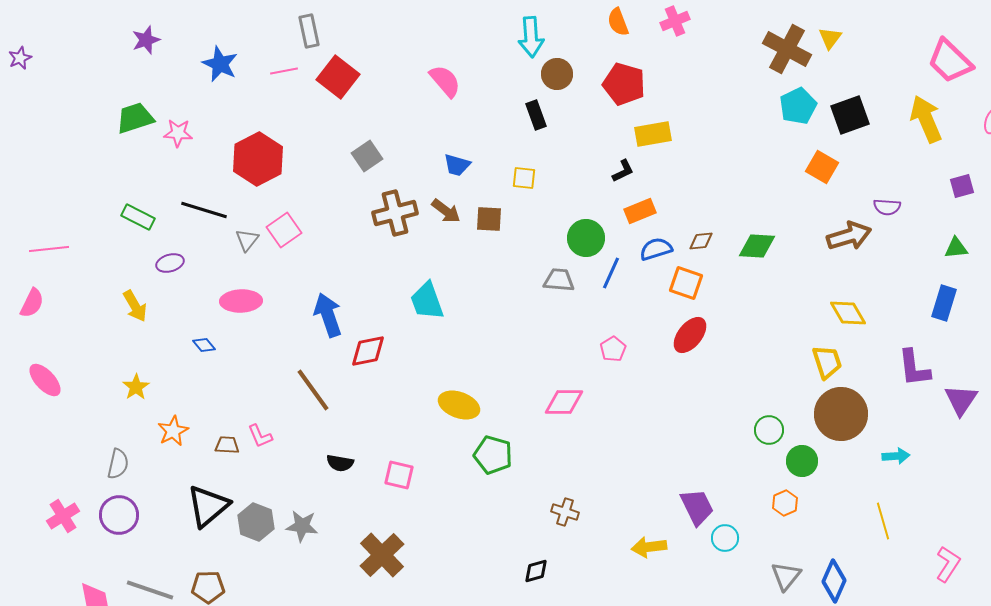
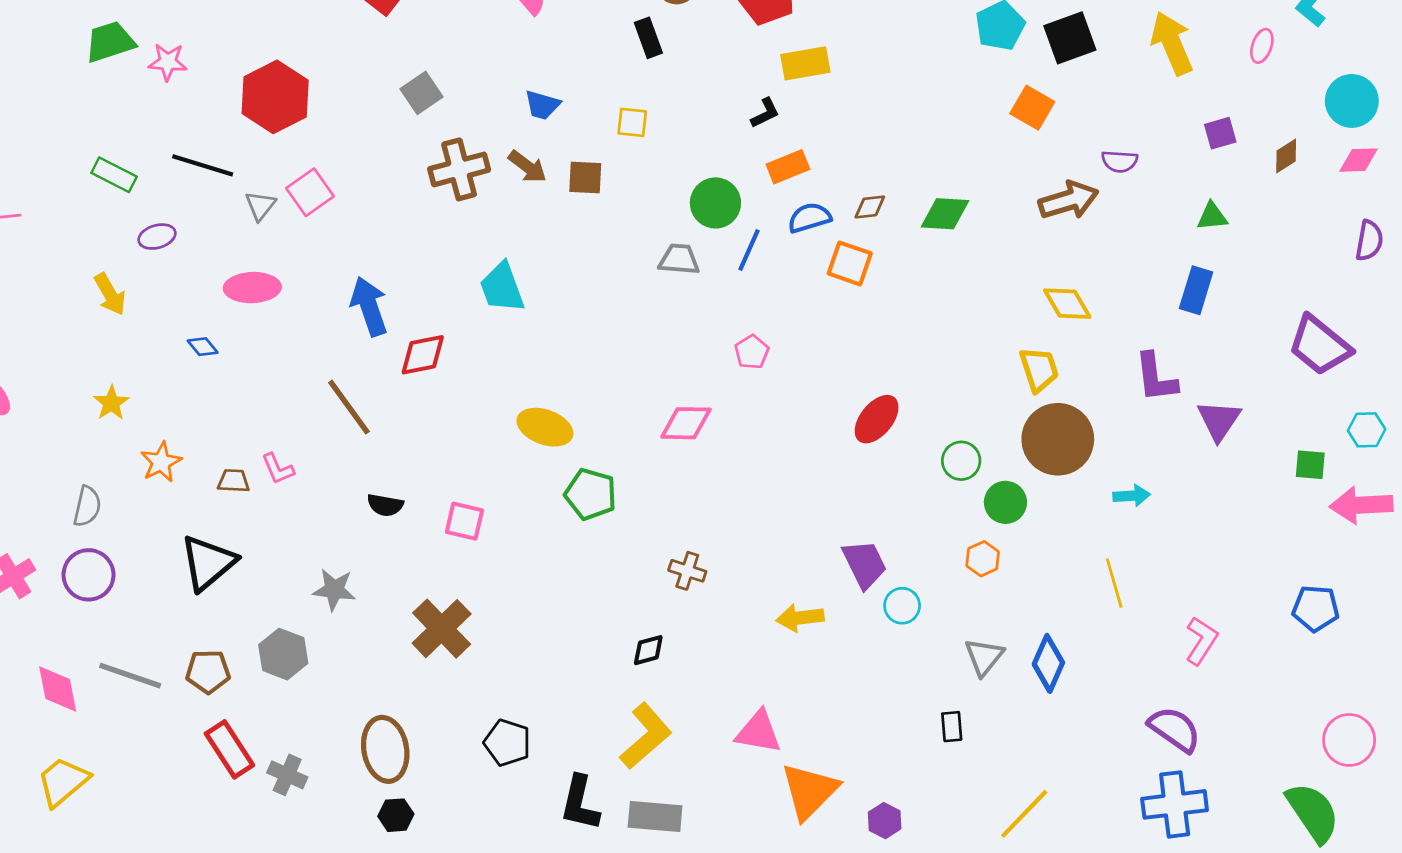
red ellipse: (690, 335) -> (877, 419), moved
gray hexagon: (256, 522) -> (283, 654), moved

